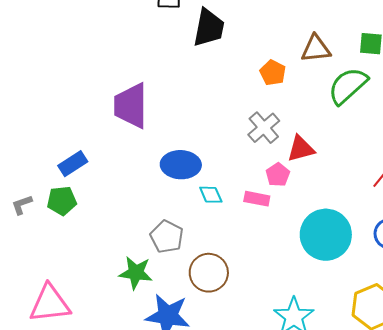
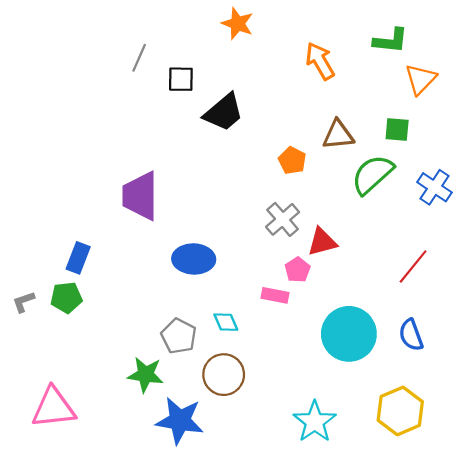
black trapezoid: (209, 28) -> (224, 112), turned 39
blue rectangle: (73, 164) -> (78, 258), turned -36
cyan diamond: (211, 195) -> (226, 322), moved

